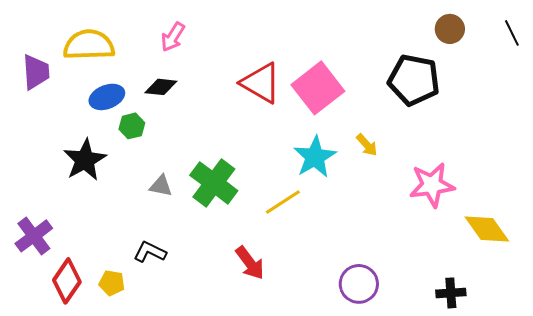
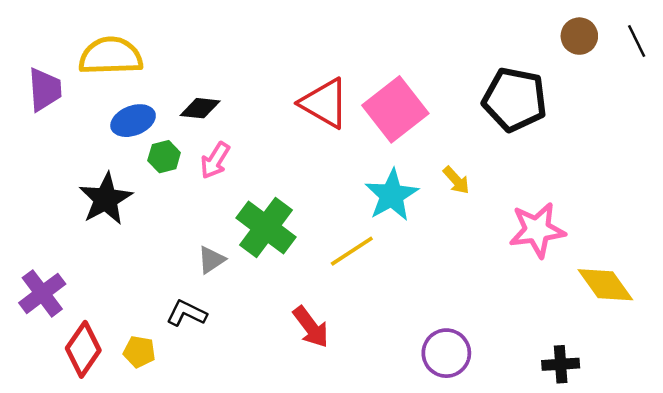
brown circle: (450, 29) -> (579, 36), moved
pink arrow: (173, 37) -> (215, 160), moved
gray triangle: (161, 186) -> (211, 260), moved, turned -45

